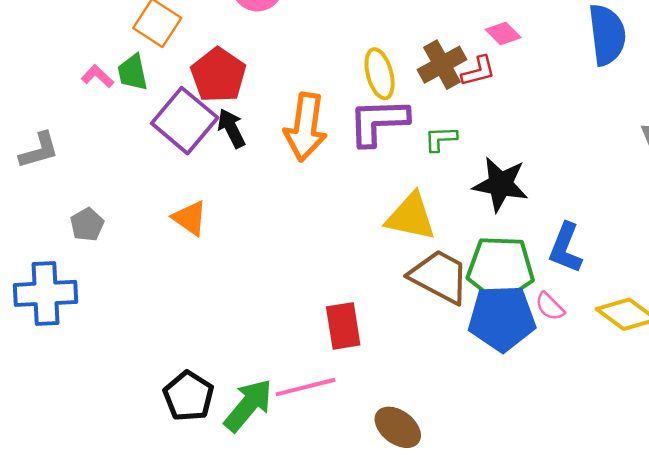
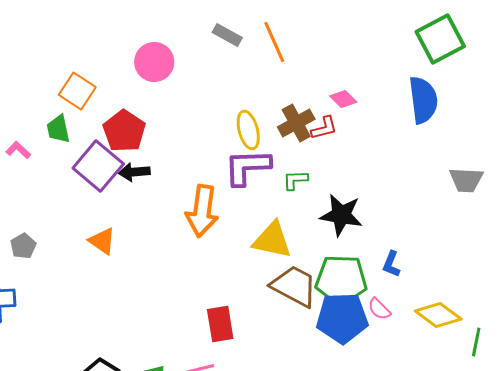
pink L-shape: (97, 76) -> (18, 150), moved
orange arrow: (305, 127) -> (202, 211), moved
black arrow: (231, 128) -> (134, 172), turned -68
blue L-shape: (565, 248) -> (391, 264), size x0.7

